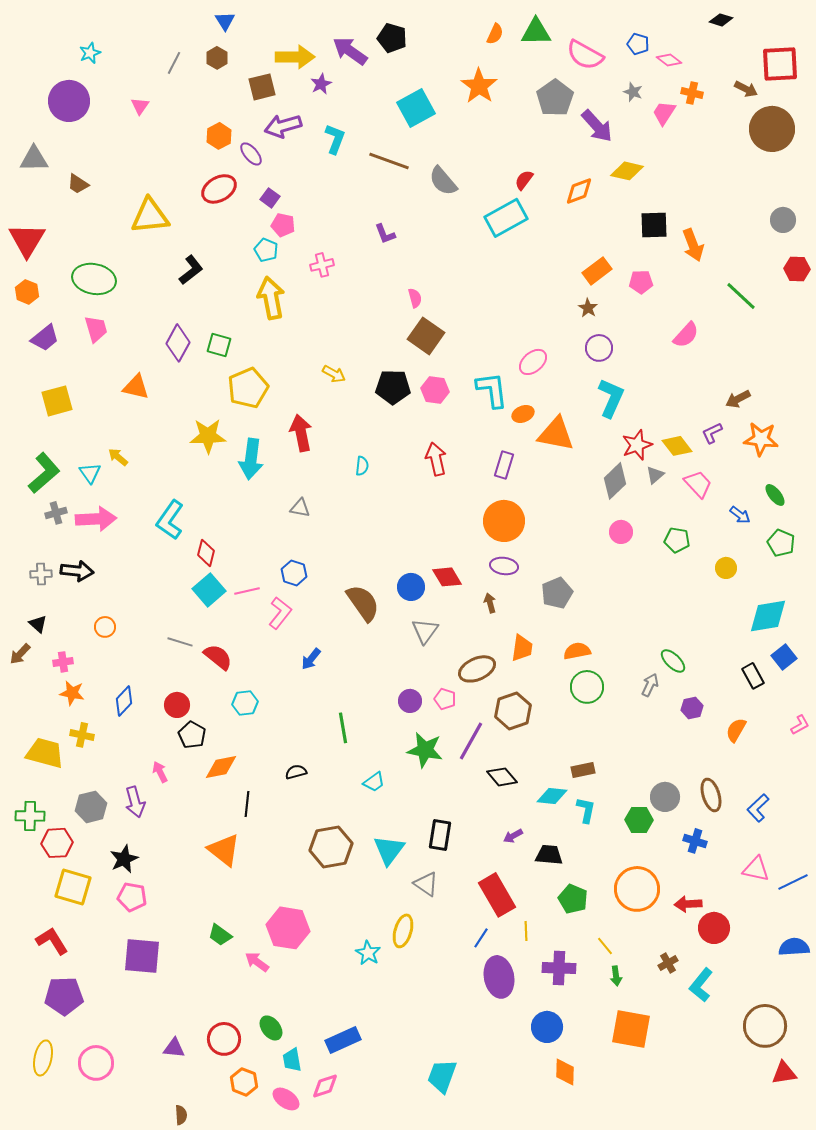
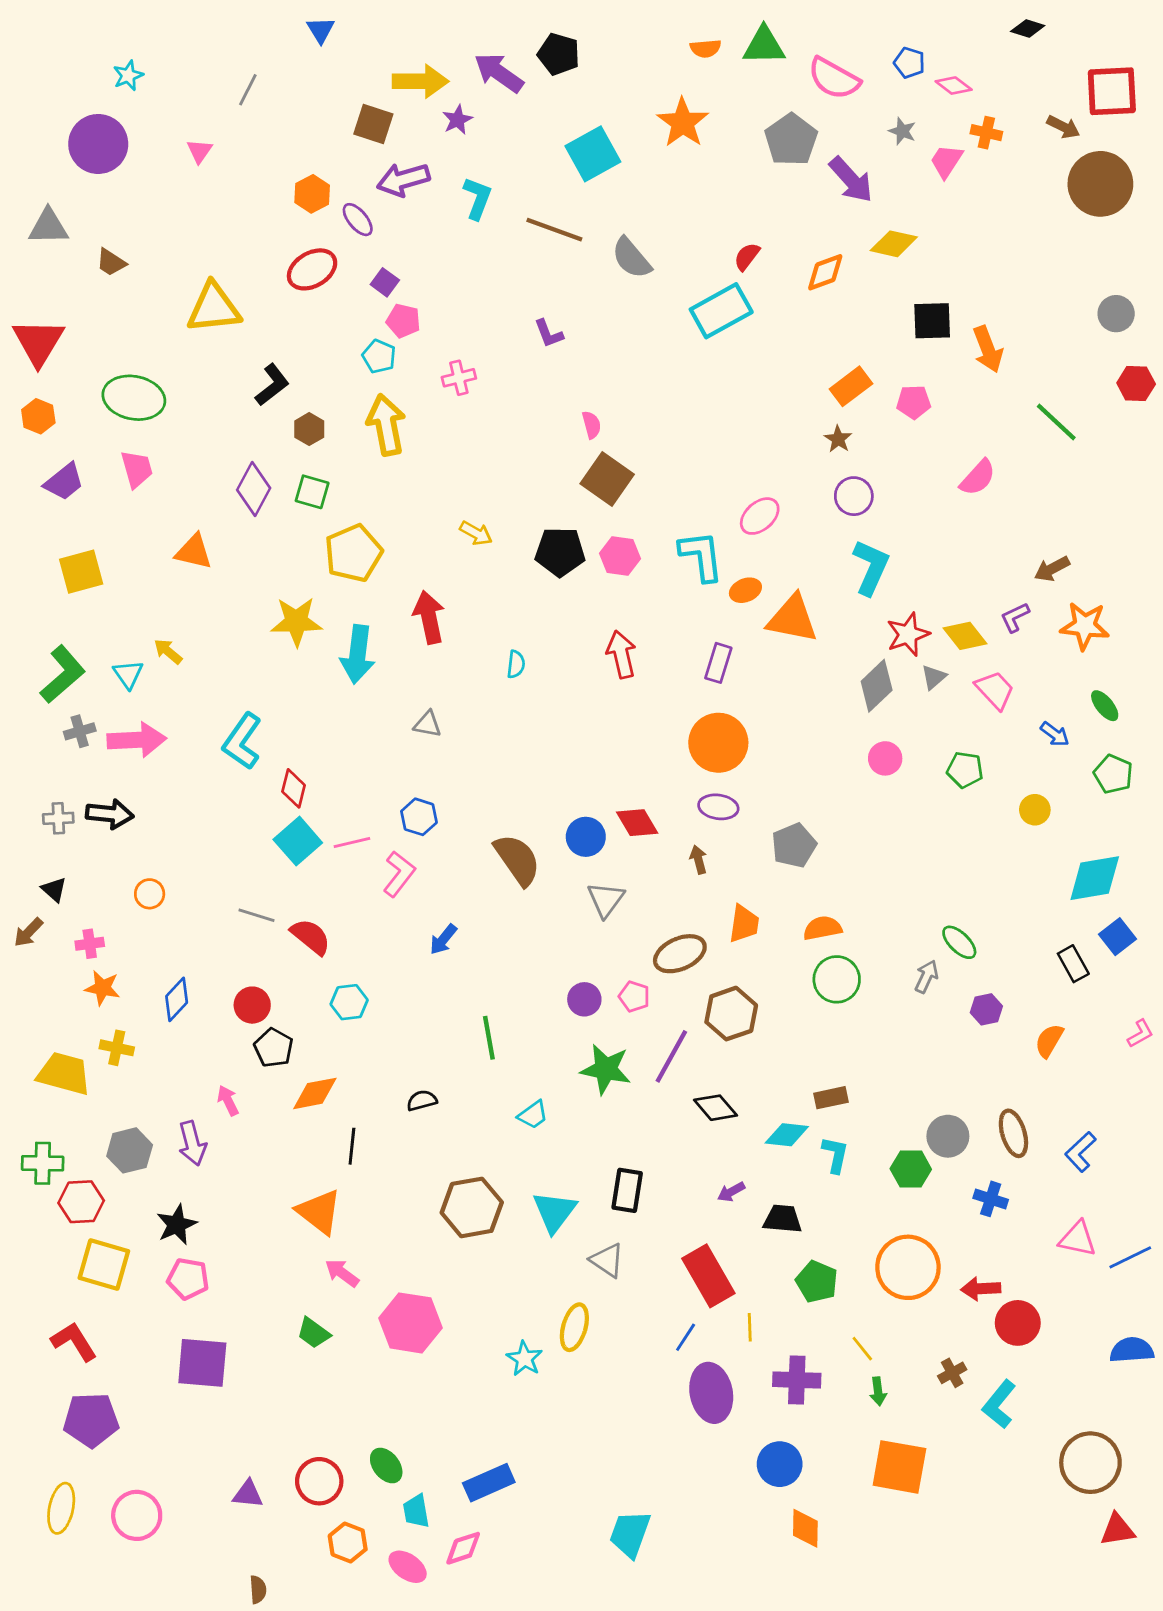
orange semicircle: (495, 34) -> (706, 48), turned 60
brown hexagon: (217, 58) -> (309, 429), moved
brown square: (262, 87) -> (373, 124), turned 32
pink arrow: (257, 962) -> (342, 1273), moved

